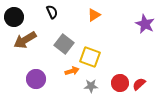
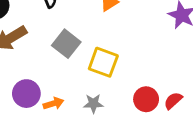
orange arrow: (72, 71) -> (53, 104), moved
gray star: (91, 86) -> (93, 104), moved

